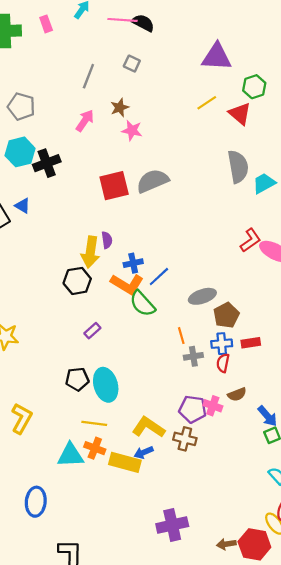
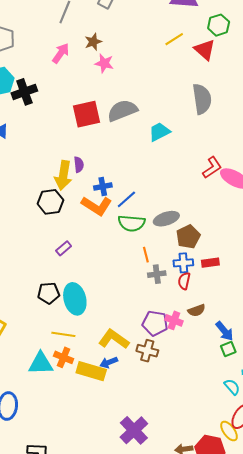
cyan trapezoid: (264, 183) -> (159, 132), moved
green semicircle: (142, 304) -> (131, 223), moved, turned -44
purple cross: (172, 525) -> (134, 430), turned -32

